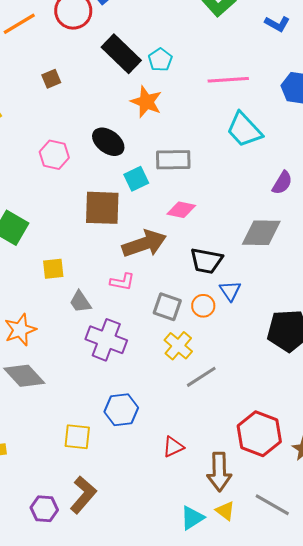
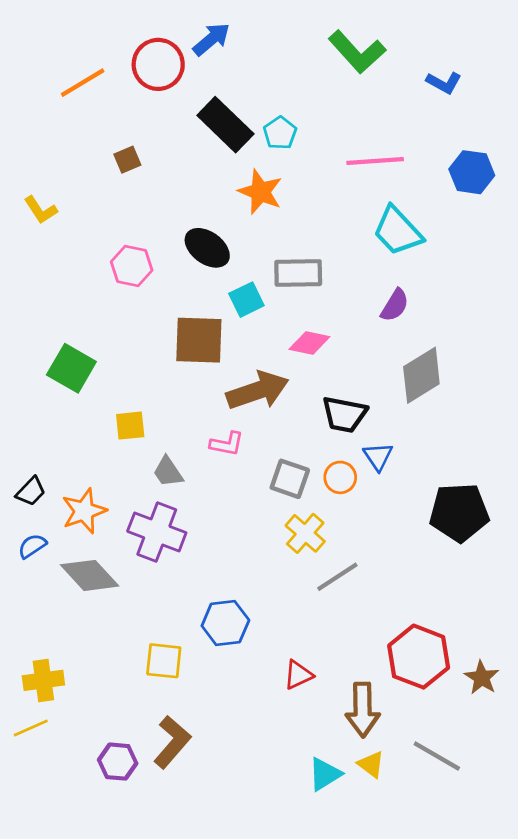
purple semicircle: (282, 183) -> (395, 305), moved
gray diamond: (261, 233) -> (421, 375), turned -33
purple cross: (106, 340) -> (157, 532), moved

